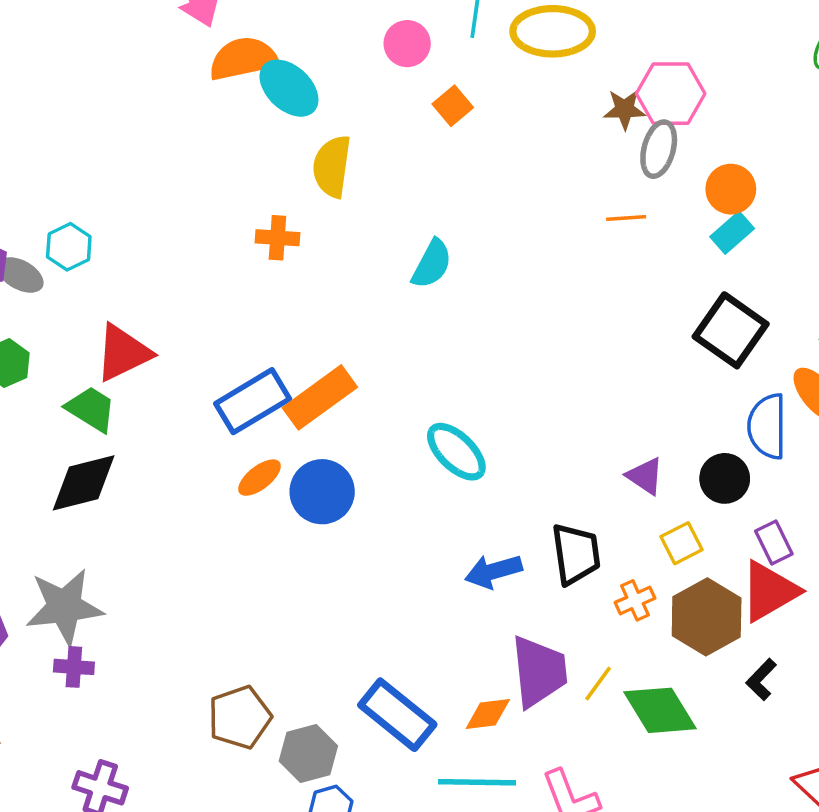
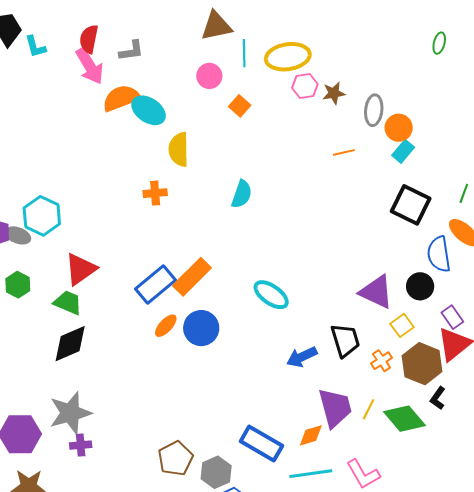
pink hexagon: (671, 94) -> (305, 86), moved, size x0.7
gray ellipse: (659, 149) -> (374, 110), moved
cyan hexagon: (69, 247) -> (42, 216), size x1.5
purple triangle: (645, 476) -> (376, 292), size x1.6
black L-shape: (761, 679) -> (438, 398), moved

